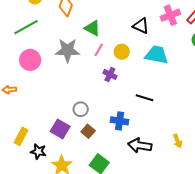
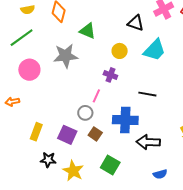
pink line: (99, 50) -> (96, 96), moved
cyan trapezoid: (157, 55) -> (155, 50), turned 130
blue cross: (120, 121) -> (125, 120), size x1.4
yellow rectangle: (21, 136) -> (36, 132), moved

